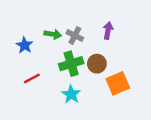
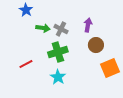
blue star: (25, 45) -> (26, 10), moved
brown circle: (97, 64) -> (96, 45), moved
orange square: (118, 83) -> (110, 68), moved

